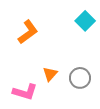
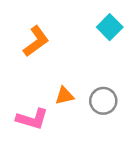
orange triangle: (50, 74) -> (64, 96), turned 35

